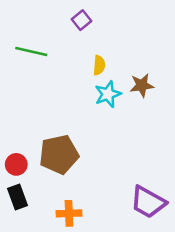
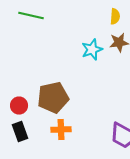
yellow semicircle: (99, 65) -> (115, 16), moved
orange cross: (69, 213) -> (61, 130), moved

